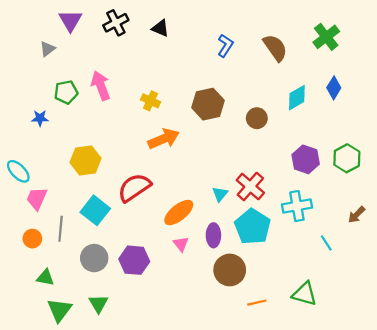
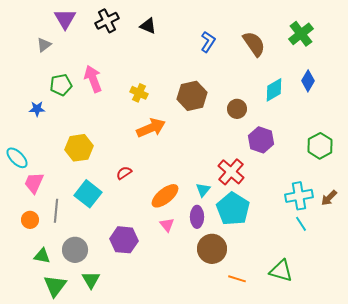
purple hexagon: (306, 159) -> (261, 140), moved
red semicircle: (134, 188) -> (124, 173), size x0.5
cyan triangle: (220, 194) -> (203, 190), moved
cyan cross: (297, 206) -> (299, 196), moved
gray circle: (94, 258) -> (75, 250), moved
orange line: (257, 303) -> (237, 279), turned 30

